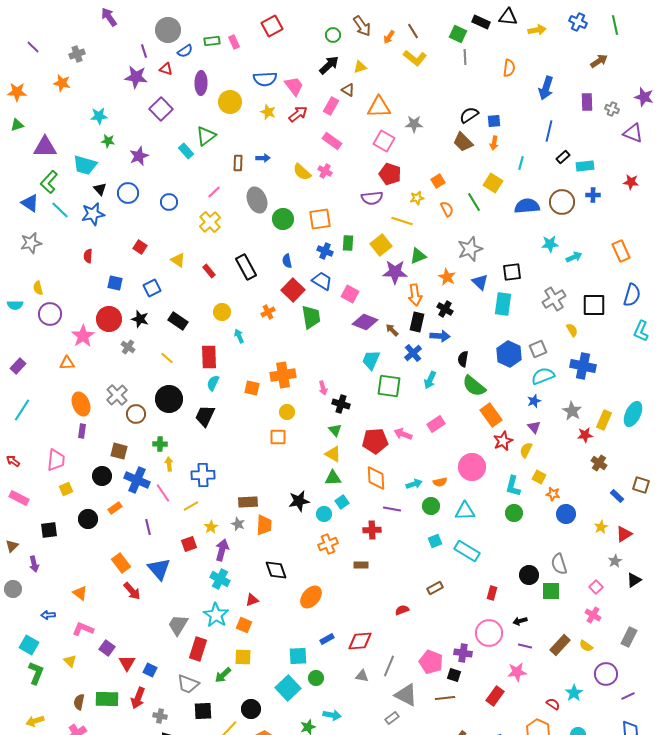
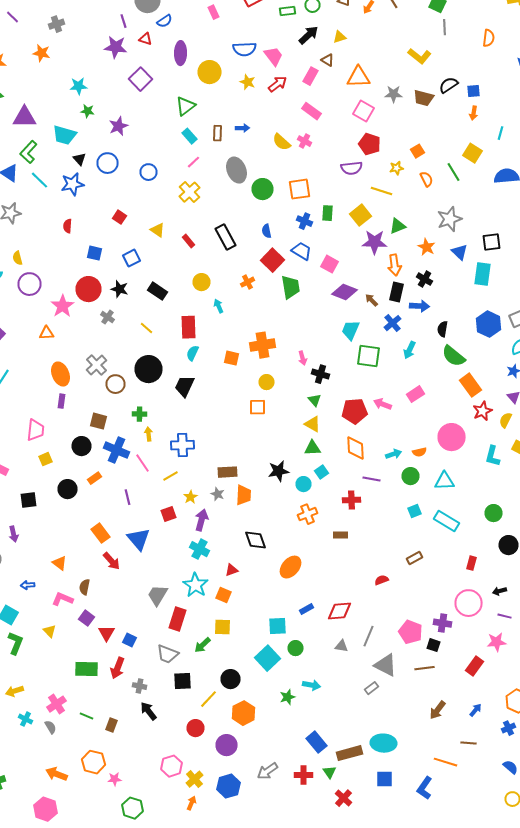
green rectangle: (212, 41) -> (288, 11), moved
yellow L-shape: (415, 58) -> (420, 56), moved
brown trapezoid: (463, 142) -> (424, 98), moved, turned -30
cyan rectangle: (186, 151) -> (190, 136), moved
green circle: (514, 513) -> (494, 513), moved
brown semicircle: (79, 702) -> (84, 587), moved

